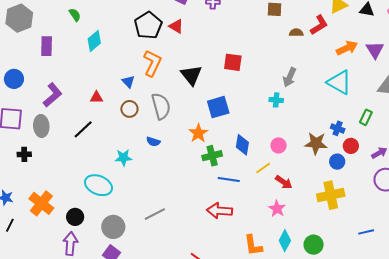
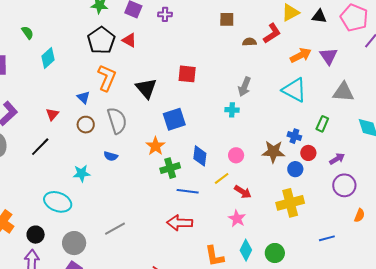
red triangle: (96, 97) -> (52, 114), turned -48

